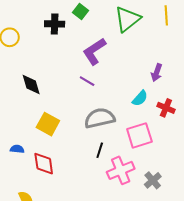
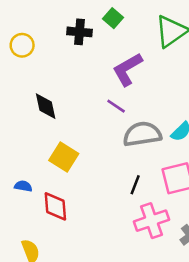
gray semicircle: (100, 118) -> (142, 134), moved
black line: (100, 150) -> (135, 185), moved

